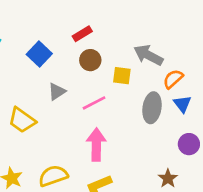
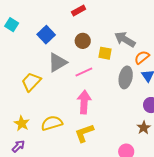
red rectangle: (82, 34) -> (79, 11), moved
gray triangle: (57, 92) -> (57, 62), size x1.5
yellow trapezoid: (22, 120) -> (31, 82), turned 95
brown star: (168, 178) -> (144, 128), moved

